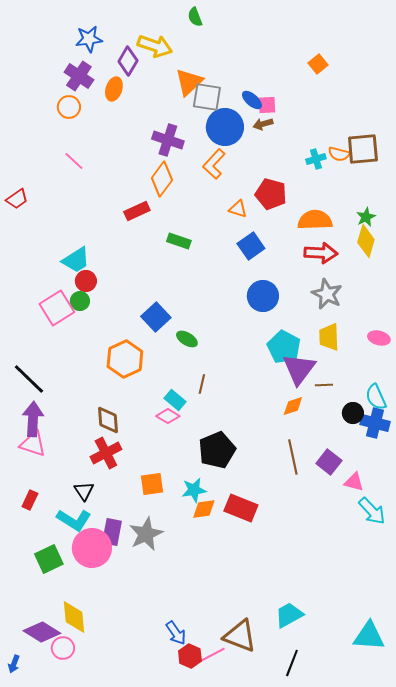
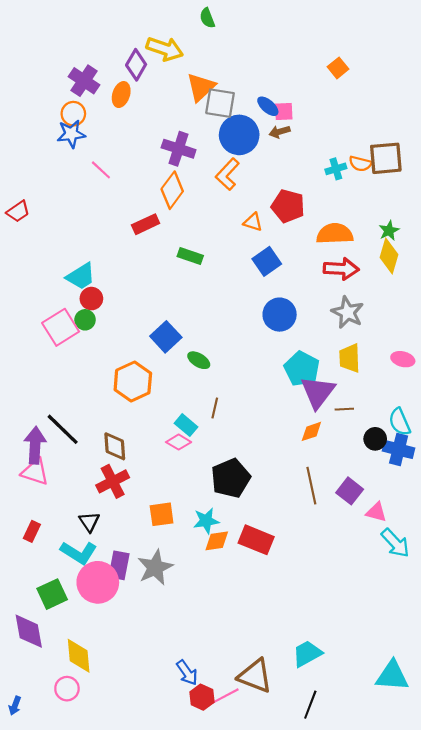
blue star: (89, 39) -> (71, 134), moved
pink line: (74, 161) -> (101, 170), moved
black line: (29, 379) -> (63, 429), moved
purple diamond: (42, 632) -> (29, 631), moved, turned 48

